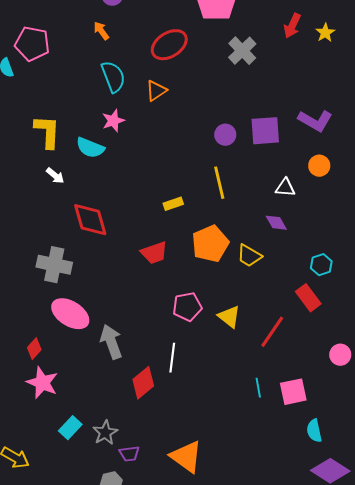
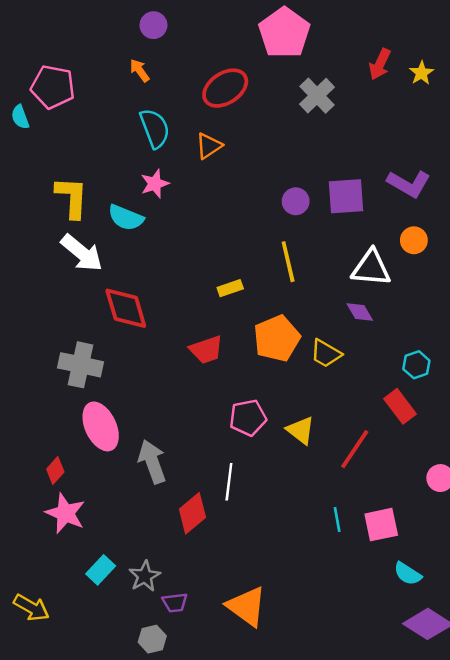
white arrow: (55, 176) -> (82, 253), size x1.8
white triangle: (285, 188) -> (371, 268), size x1.6
pink ellipse: (70, 314) -> (101, 426), turned 33
cyan semicircle: (314, 431) -> (408, 574), turned -45

